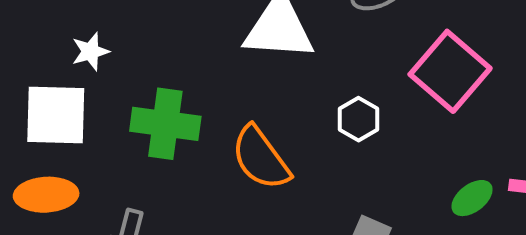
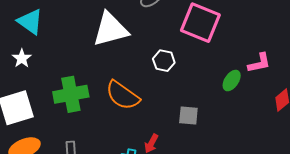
white star: (90, 51) -> (22, 58), moved

